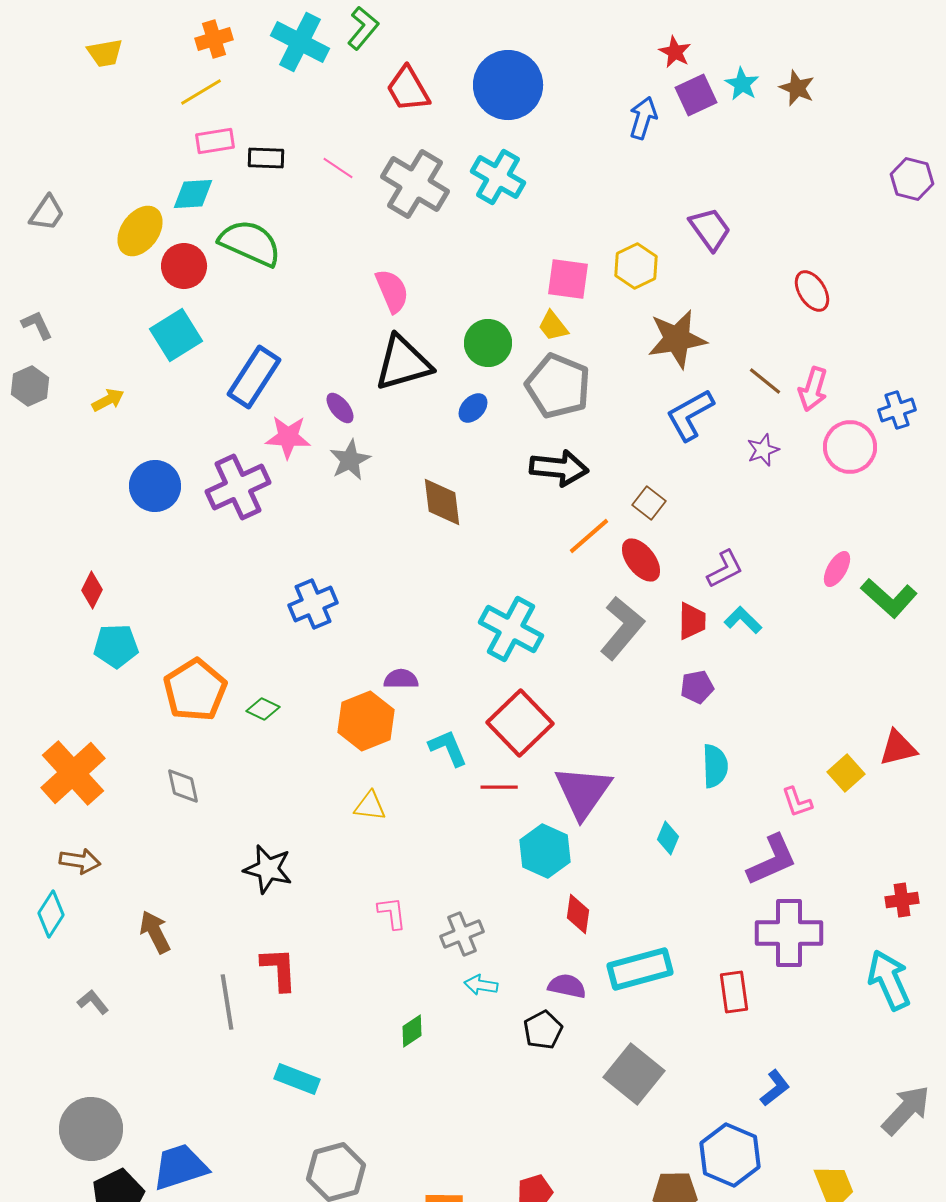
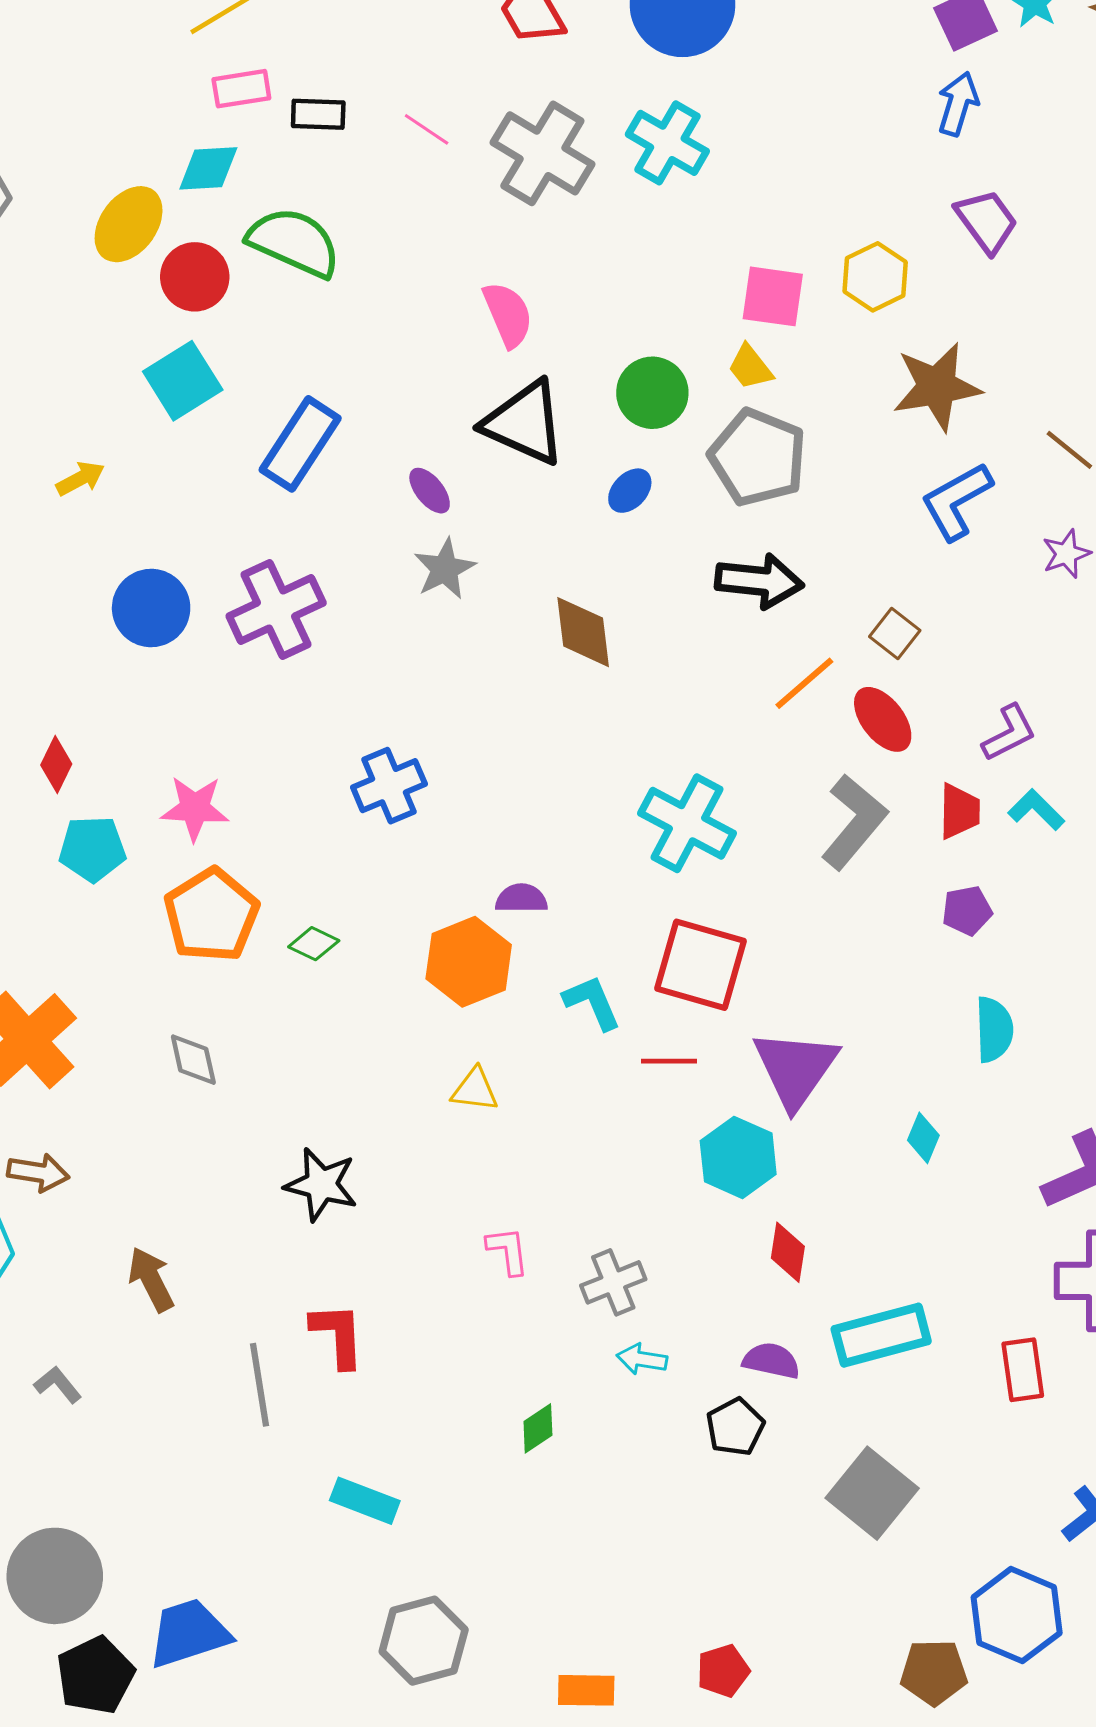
blue arrow: (643, 118) -> (958, 104), moved
black triangle: (403, 363) -> (524, 423), turned 40
pink star: (288, 437) -> (195, 808), moved
red square: (520, 723) -> (701, 965), turned -30

